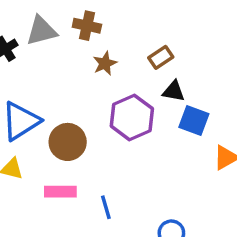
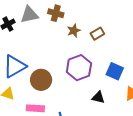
brown star: (105, 63) -> (74, 31), moved
black triangle: (174, 91) -> (98, 97), moved

